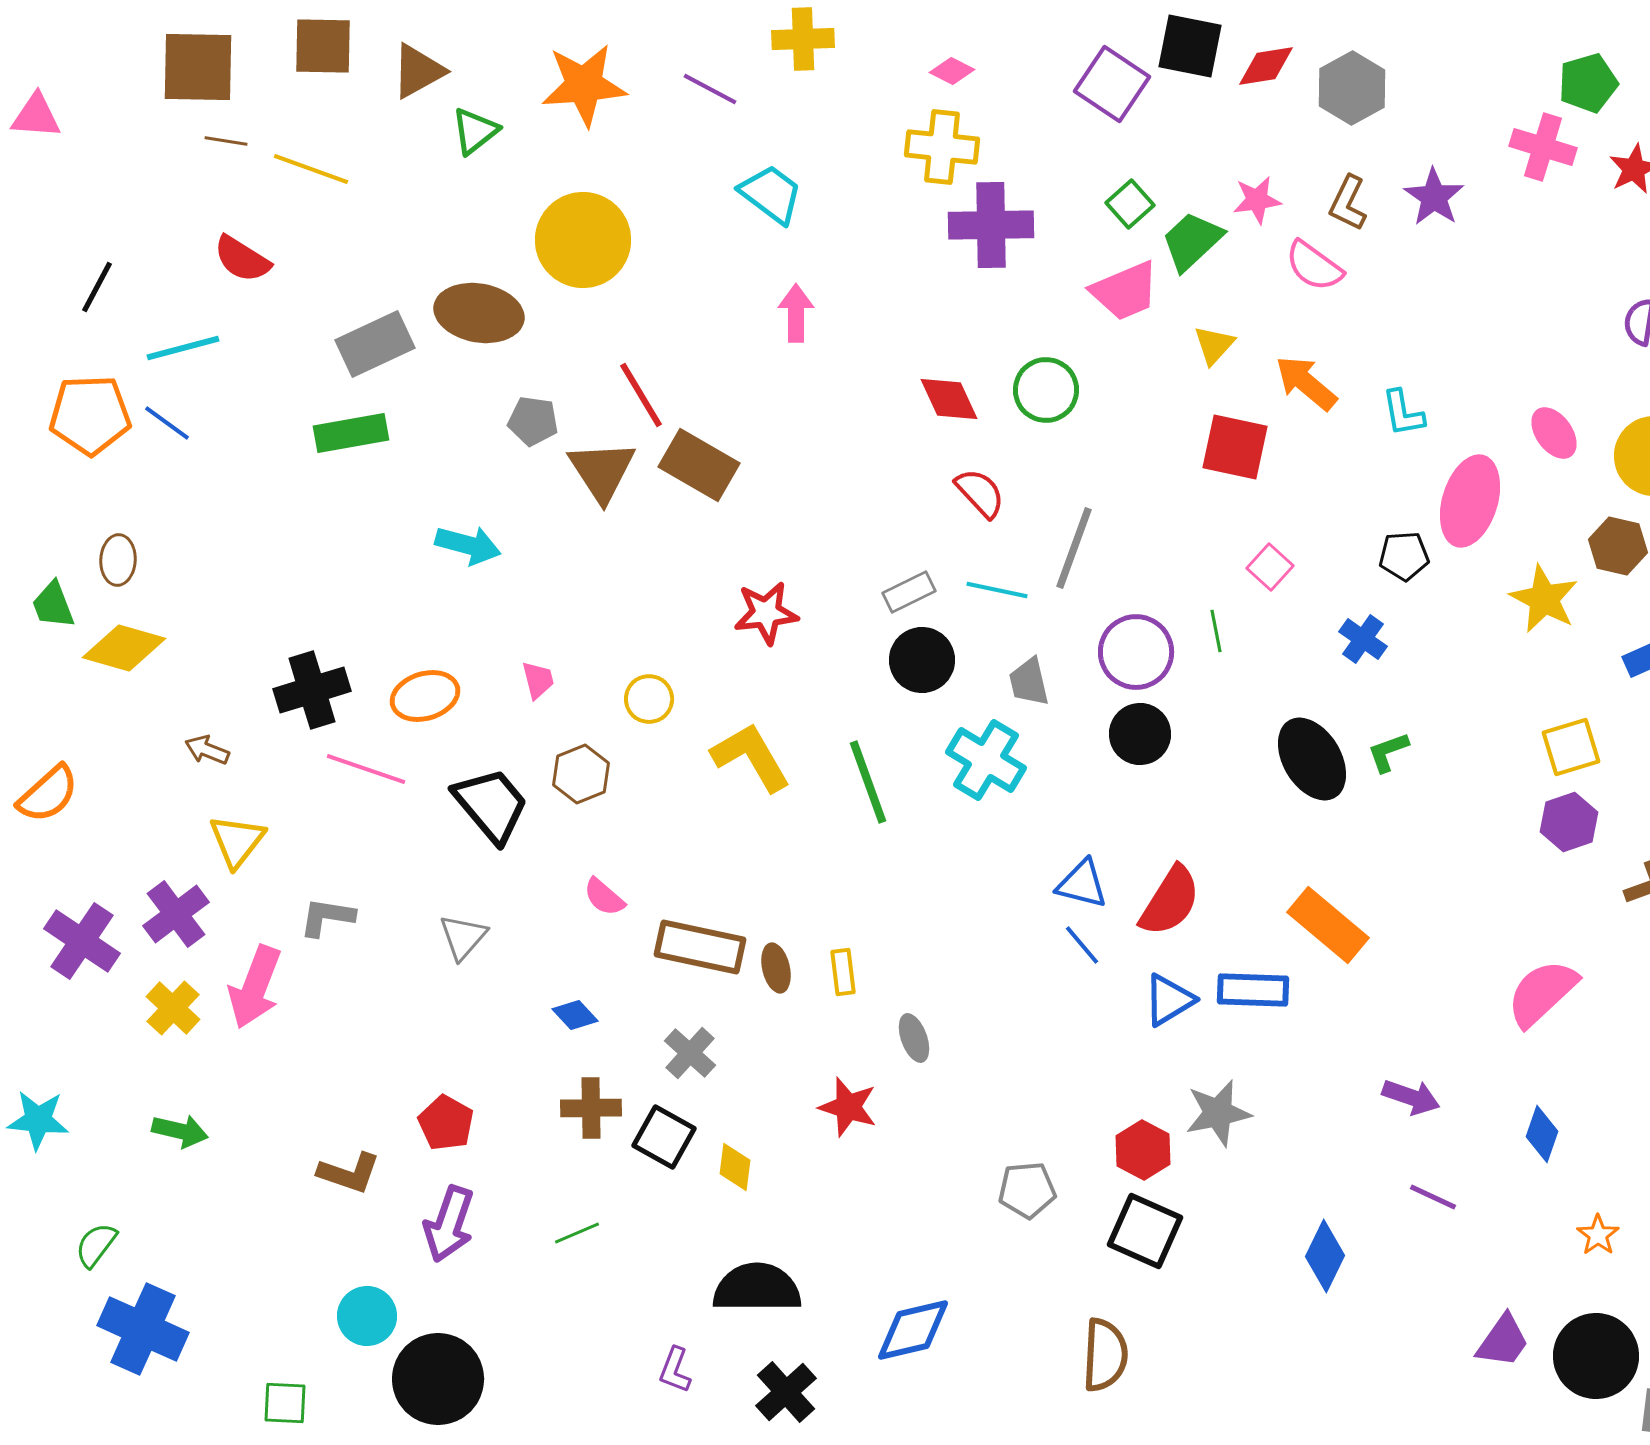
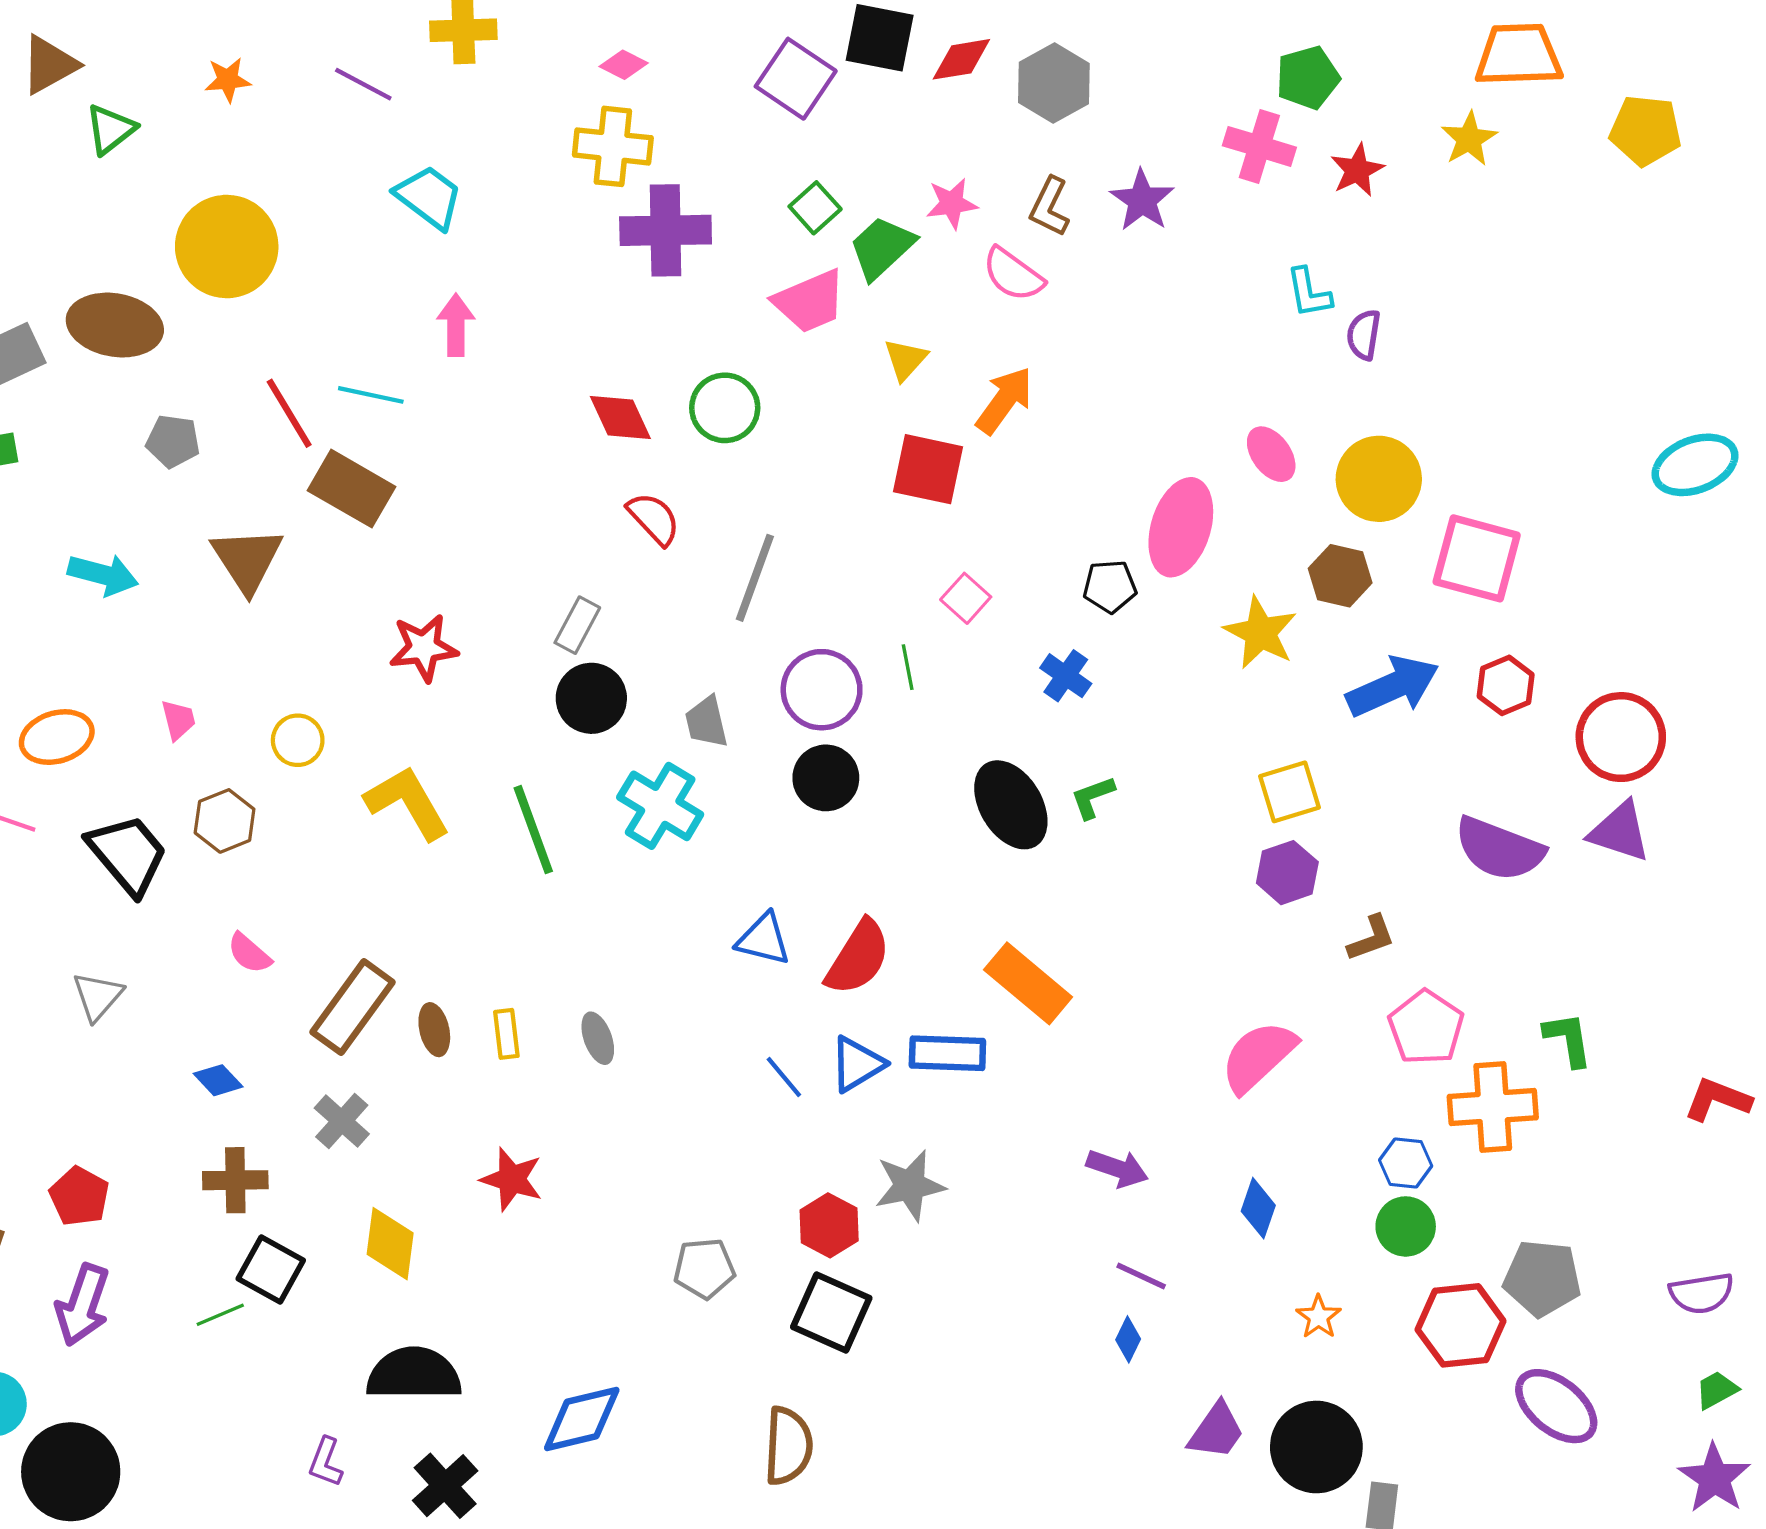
orange star: (584, 85) -> (228, 80), size x0.5
orange arrow: (1306, 383) -> (1004, 400), turned 86
cyan L-shape: (1403, 413) -> (1309, 293), moved
brown triangle: (602, 471) -> (247, 560), moved
cyan line: (997, 590) -> (371, 395), moved
gray rectangle: (909, 592) -> (577, 625), turned -36
blue line: (1082, 945) -> (784, 1077), moved
brown rectangle: (700, 947) -> (353, 1007), turned -66
gray ellipse: (914, 1038) -> (598, 1038), moved
black square: (664, 1137) -> (271, 1269), moved
yellow diamond: (735, 1167) -> (390, 1244), size x1.4
blue diamond: (1325, 1256) -> (1128, 1339), moved, size x0.6

